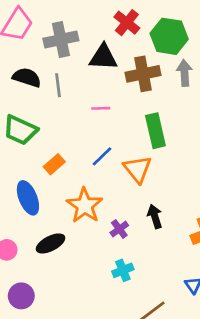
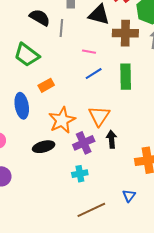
blue line: (102, 156) -> (94, 74), moved
orange triangle: (137, 169) -> (99, 116), moved
purple cross: (119, 229) -> (84, 143), size x1.5
black ellipse: (51, 243) -> (44, 147), moved

